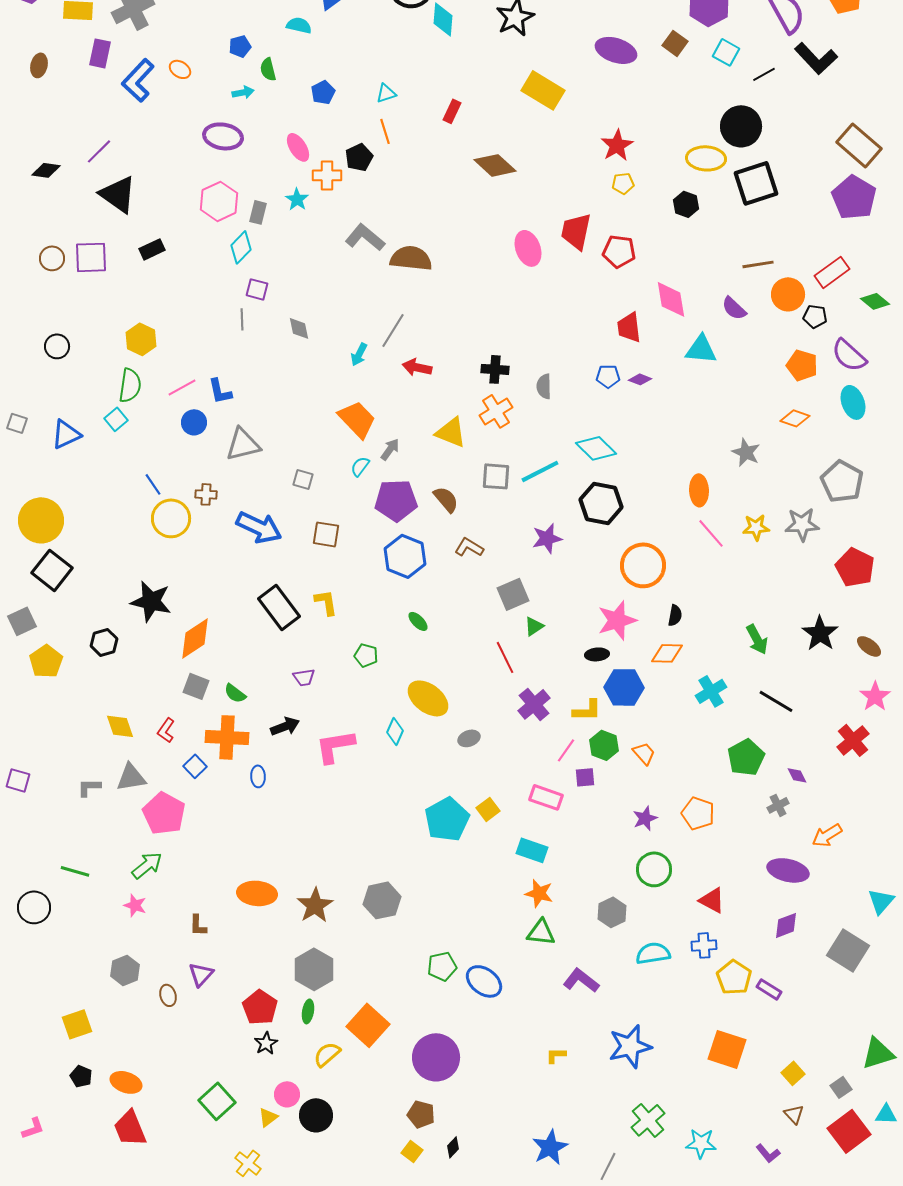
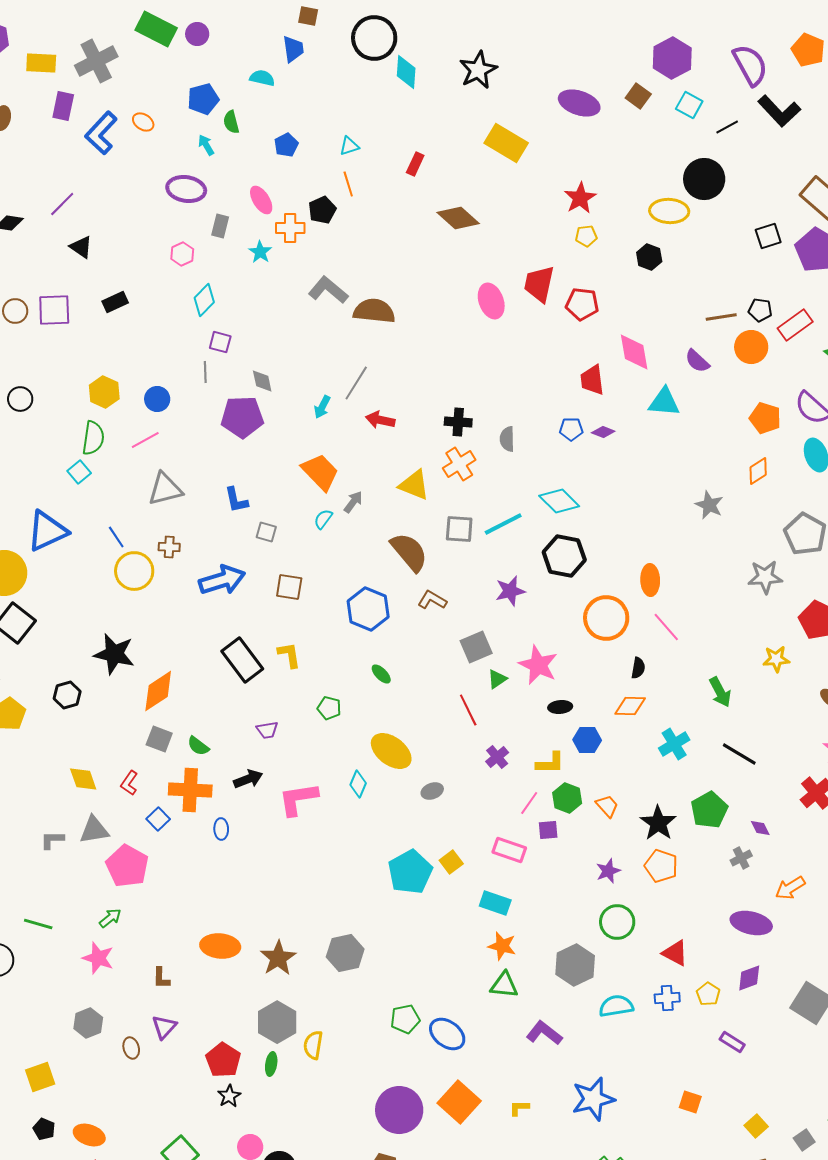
blue pentagon: (240, 46) -> (203, 99), size x1.4
cyan arrow: (243, 92) -> (206, 145), turned -110
black square: (756, 183) -> (768, 236), moved, size x0.6
black triangle: (118, 194) -> (81, 247), size x0.6
pink hexagon: (219, 201) -> (182, 254), size x0.6
gray rectangle: (258, 212) -> (220, 226), moved
black pentagon: (815, 316) -> (760, 310), moved
blue L-shape: (220, 391) -> (236, 500), moved
orange diamond: (795, 418) -> (758, 471), turned -52
blue circle: (194, 422) -> (157, 399), moved
blue triangle: (66, 434) -> (47, 531), moved, size x1.4
gray triangle: (243, 444) -> (165, 489), moved
orange ellipse: (699, 490) -> (650, 580), moved
brown semicircle: (446, 499) -> (409, 552), size x1.5
purple pentagon: (396, 500) -> (242, 417), moved
blue arrow: (259, 527) -> (222, 580), turned -42
yellow star: (756, 527) -> (776, 659), moved
pink line: (711, 533) -> (666, 627), moved
pink star: (617, 620) -> (538, 665), moved, turned -30
black star: (820, 633) -> (658, 823), moved
blue hexagon: (624, 687) -> (587, 740), size x0.7
purple cross: (534, 704) -> (497, 757), size x0.7
green arrow: (147, 865) -> (110, 918), size x0.7
pink star: (135, 905) -> (98, 958), size x1.4
gray hexagon: (612, 912) -> (575, 965), size x1.4
yellow pentagon: (734, 977) -> (708, 994), moved, size x0.7
orange square: (368, 1025) -> (459, 1102), moved
orange square: (727, 1049) -> (690, 1102), size x0.6
yellow semicircle: (327, 1054) -> (313, 1045), moved, turned -40

